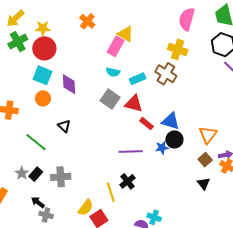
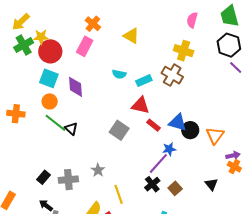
pink semicircle: (187, 19) -> (192, 20), size x0.7
yellow star: (43, 28) -> (41, 37), moved
pink rectangle: (116, 46) -> (85, 46), moved
gray square: (110, 99) -> (119, 130), moved
black circle: (174, 139) -> (190, 130), moved
green line: (36, 142) -> (55, 123), moved
purple line: (131, 152) -> (158, 163), moved, turned -45
brown square: (205, 160) -> (175, 188), moved
gray star: (22, 173) -> (98, 170), moved
black cross: (128, 181) -> (152, 184), moved

